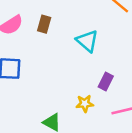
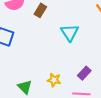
purple rectangle: (106, 81) -> (84, 73), moved

